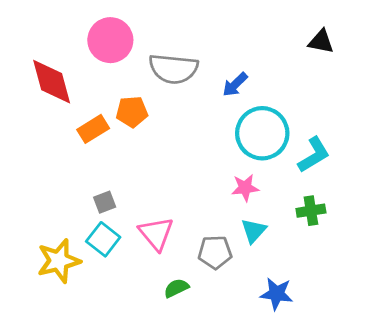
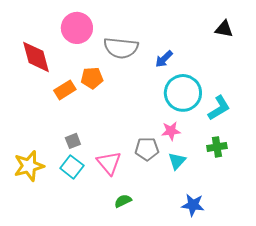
gray pentagon: (215, 252) -> (147, 149), moved
yellow star: (59, 261) -> (29, 166), moved

